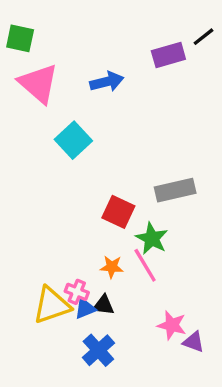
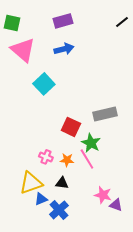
purple rectangle: (168, 55) -> (63, 21), moved
pink cross: (77, 292) -> (46, 157), moved
blue triangle: (85, 309) -> (41, 199), moved

